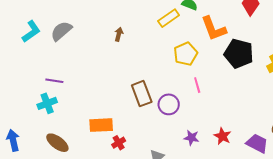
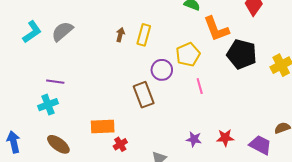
yellow rectangle: (169, 18) -> (144, 35), moved, turned -40
purple circle: (169, 104) -> (162, 70), moved
red star: (222, 136) -> (225, 138), turned -30

